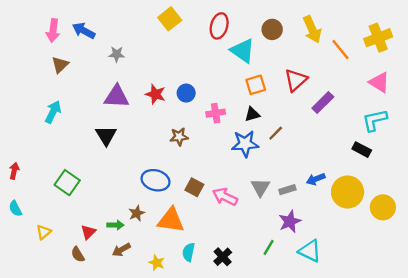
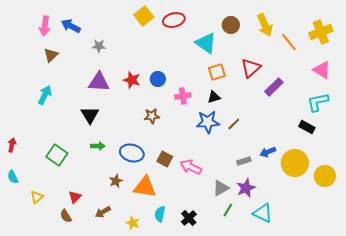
red ellipse: (219, 26) -> (174, 20), moved, turned 60
brown line: (276, 133) -> (234, 124), moved
gray triangle: (260, 187) -> (221, 188), moved, turned 30
green arrow: (115, 225) -> (98, 146), moved

